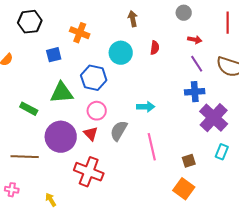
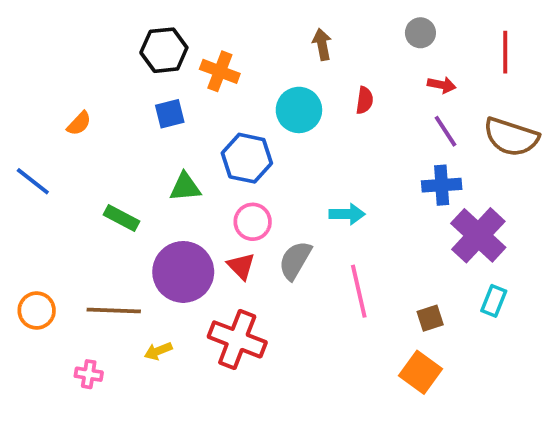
black hexagon: (30, 22) -> (164, 50), moved
green triangle: (62, 93) -> (185, 187), size x0.7
yellow arrow: (51, 200) -> (158, 351), moved, turned -80

